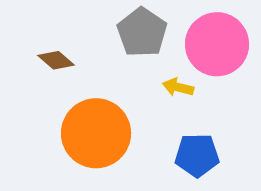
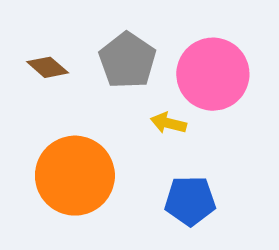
brown diamond: (56, 60) -> (48, 67), moved

